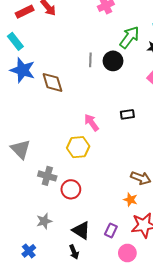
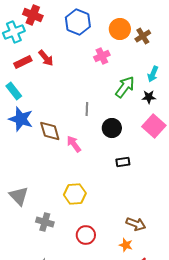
black circle: (113, 61) -> (112, 128), moved
pink arrow: (91, 123) -> (74, 144), moved
red circle: (71, 189) -> (86, 235), moved

